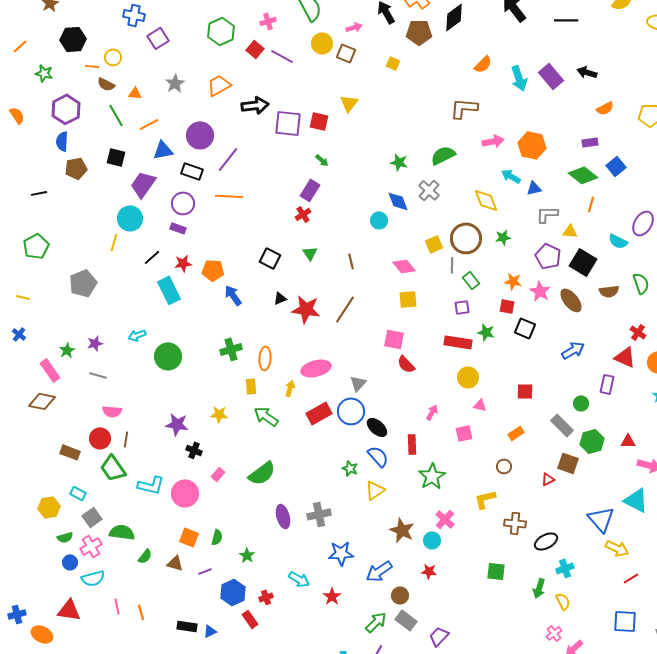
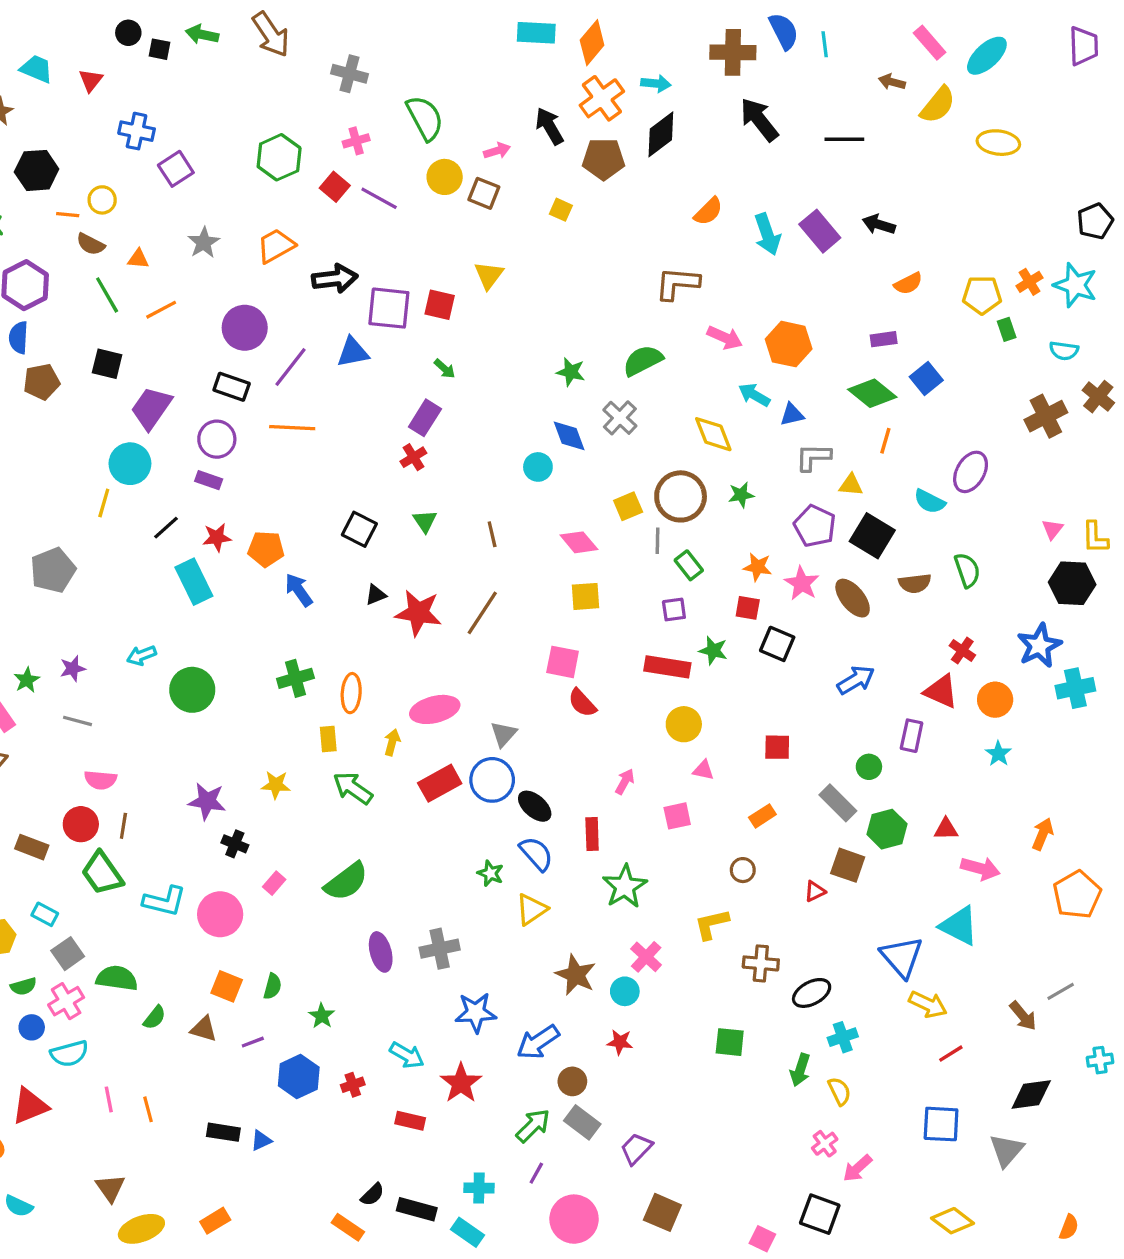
pink arrow: (493, 141) -> (725, 338), turned 35
blue triangle: (163, 150) -> (353, 352), moved
red star: (332, 596) -> (461, 1083), size x1.4
red triangle: (69, 610) -> (30, 1106), turned -30
red rectangle: (250, 619) -> (410, 1121), moved, turned -42

